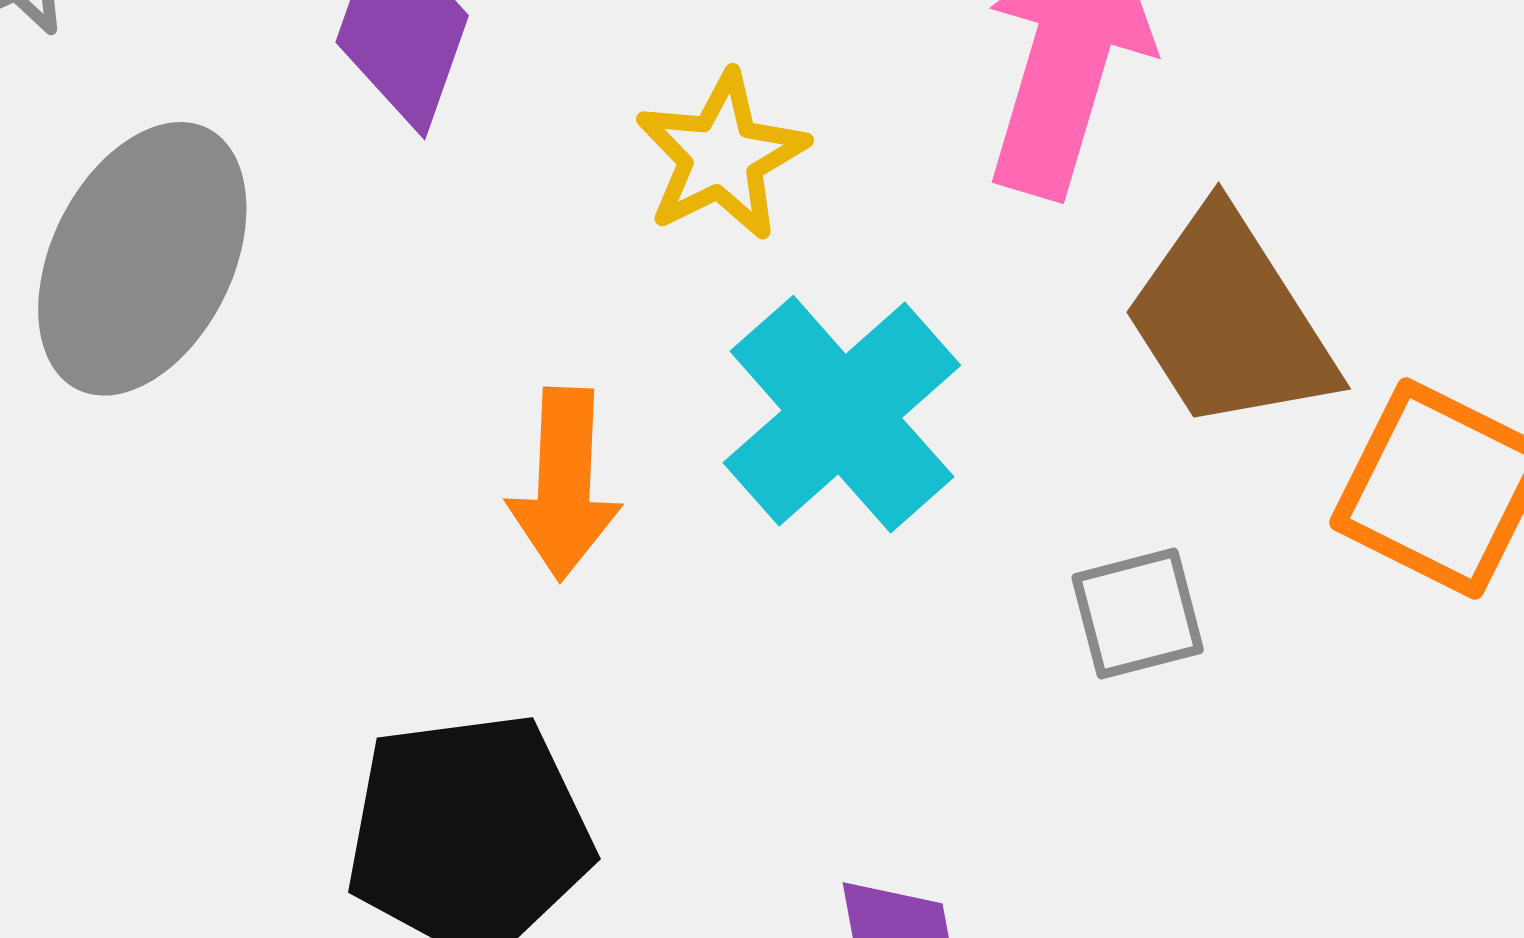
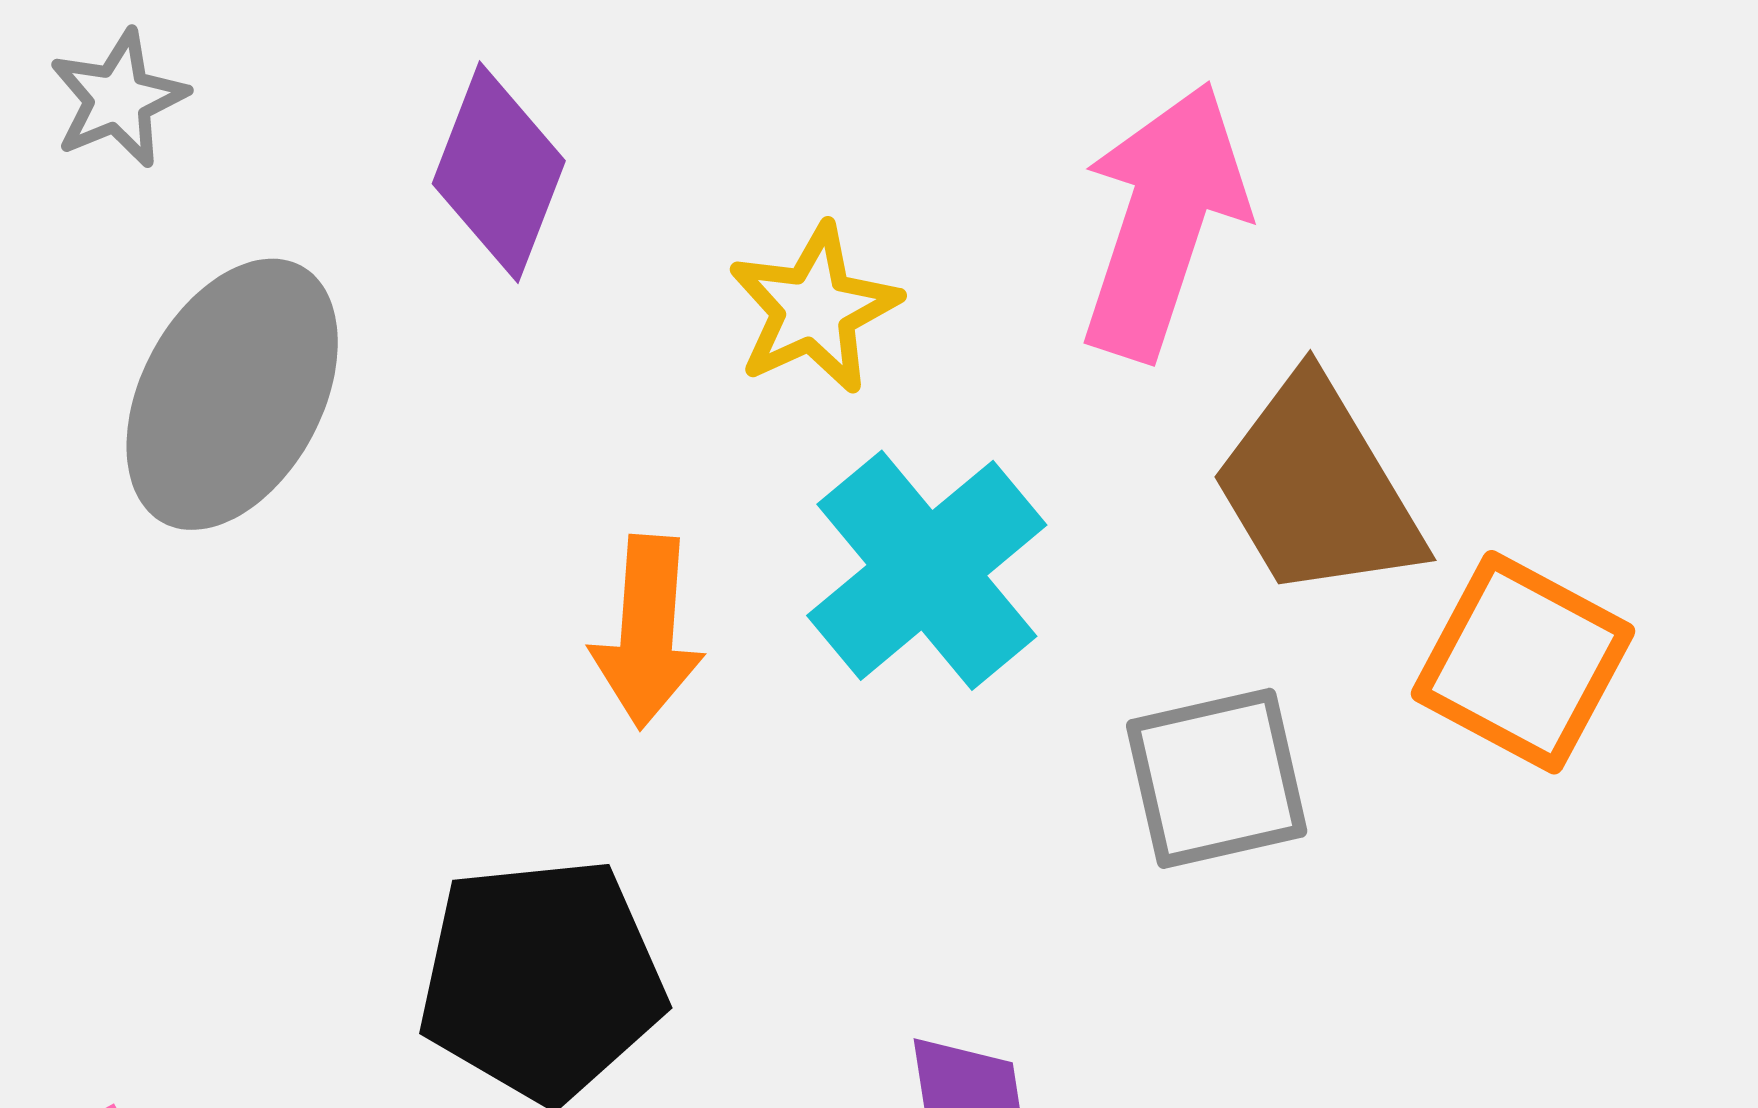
gray square: (1138, 614) -> (1217, 778), size x1.4

